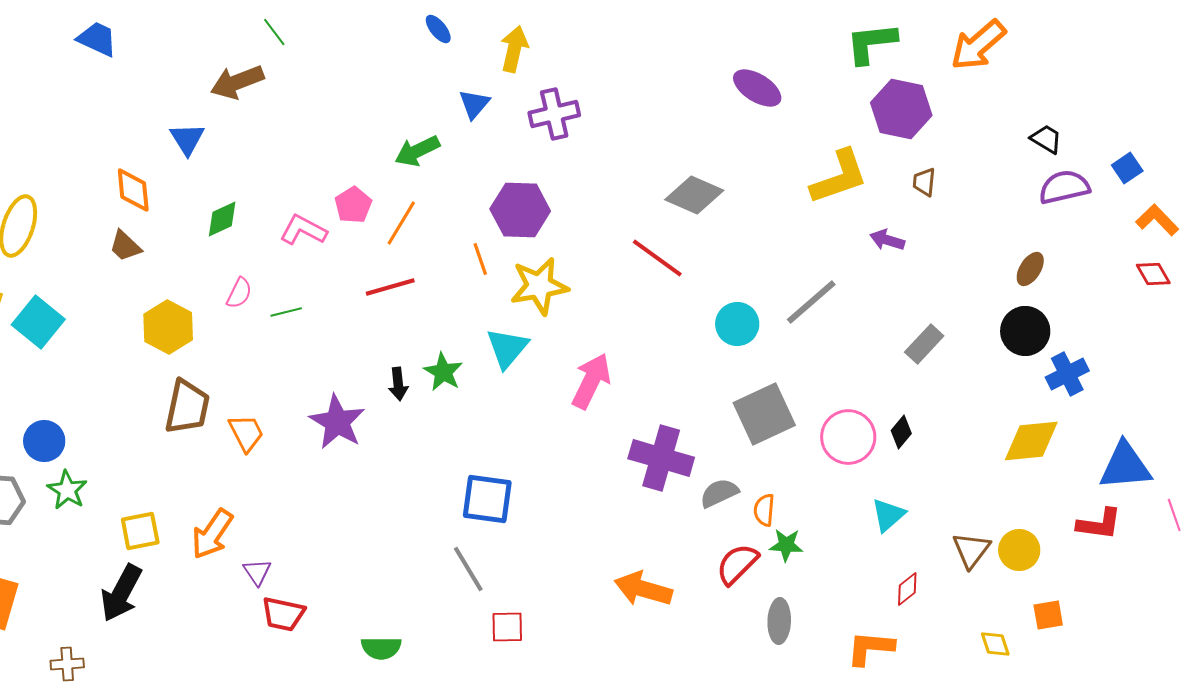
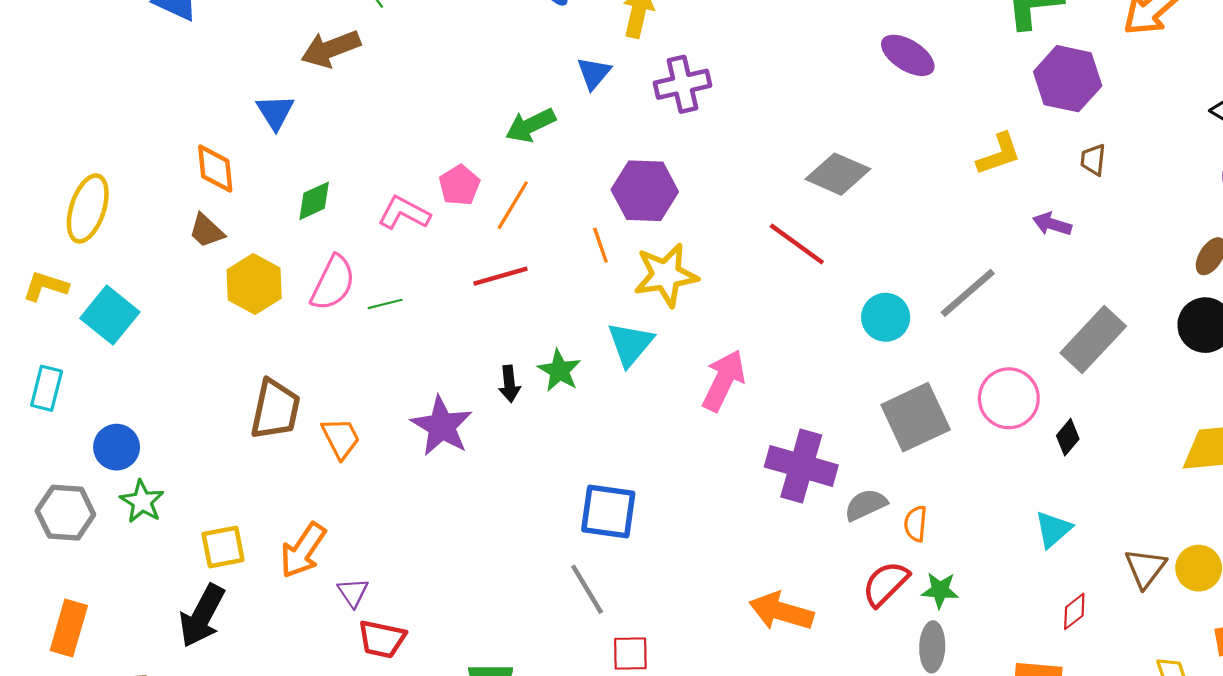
yellow L-shape: (839, 177) -> (999, 154), size x0.7
pink semicircle: (239, 293) -> (333, 283), size x1.6
yellow hexagon: (168, 327) -> (254, 284), moved
gray rectangle: (924, 344) -> (1093, 339), size x1.5
pink circle: (848, 437) -> (1009, 398), moved
green star: (786, 545) -> (940, 590), moved

